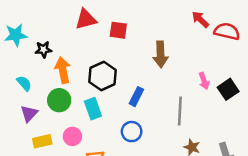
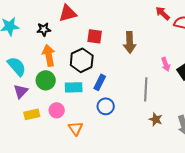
red square: (118, 30) -> (95, 36), moved
black star: (43, 49) -> (44, 29), moved
cyan semicircle: (24, 83) -> (17, 66), size x1.5
blue rectangle: (136, 97) -> (100, 82), moved
cyan rectangle: (93, 109) -> (74, 87), turned -72

